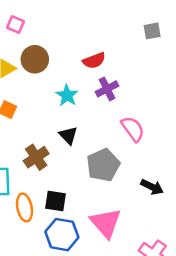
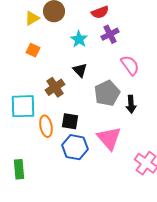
black arrow: (152, 187) -> (131, 104), moved, turned 60

